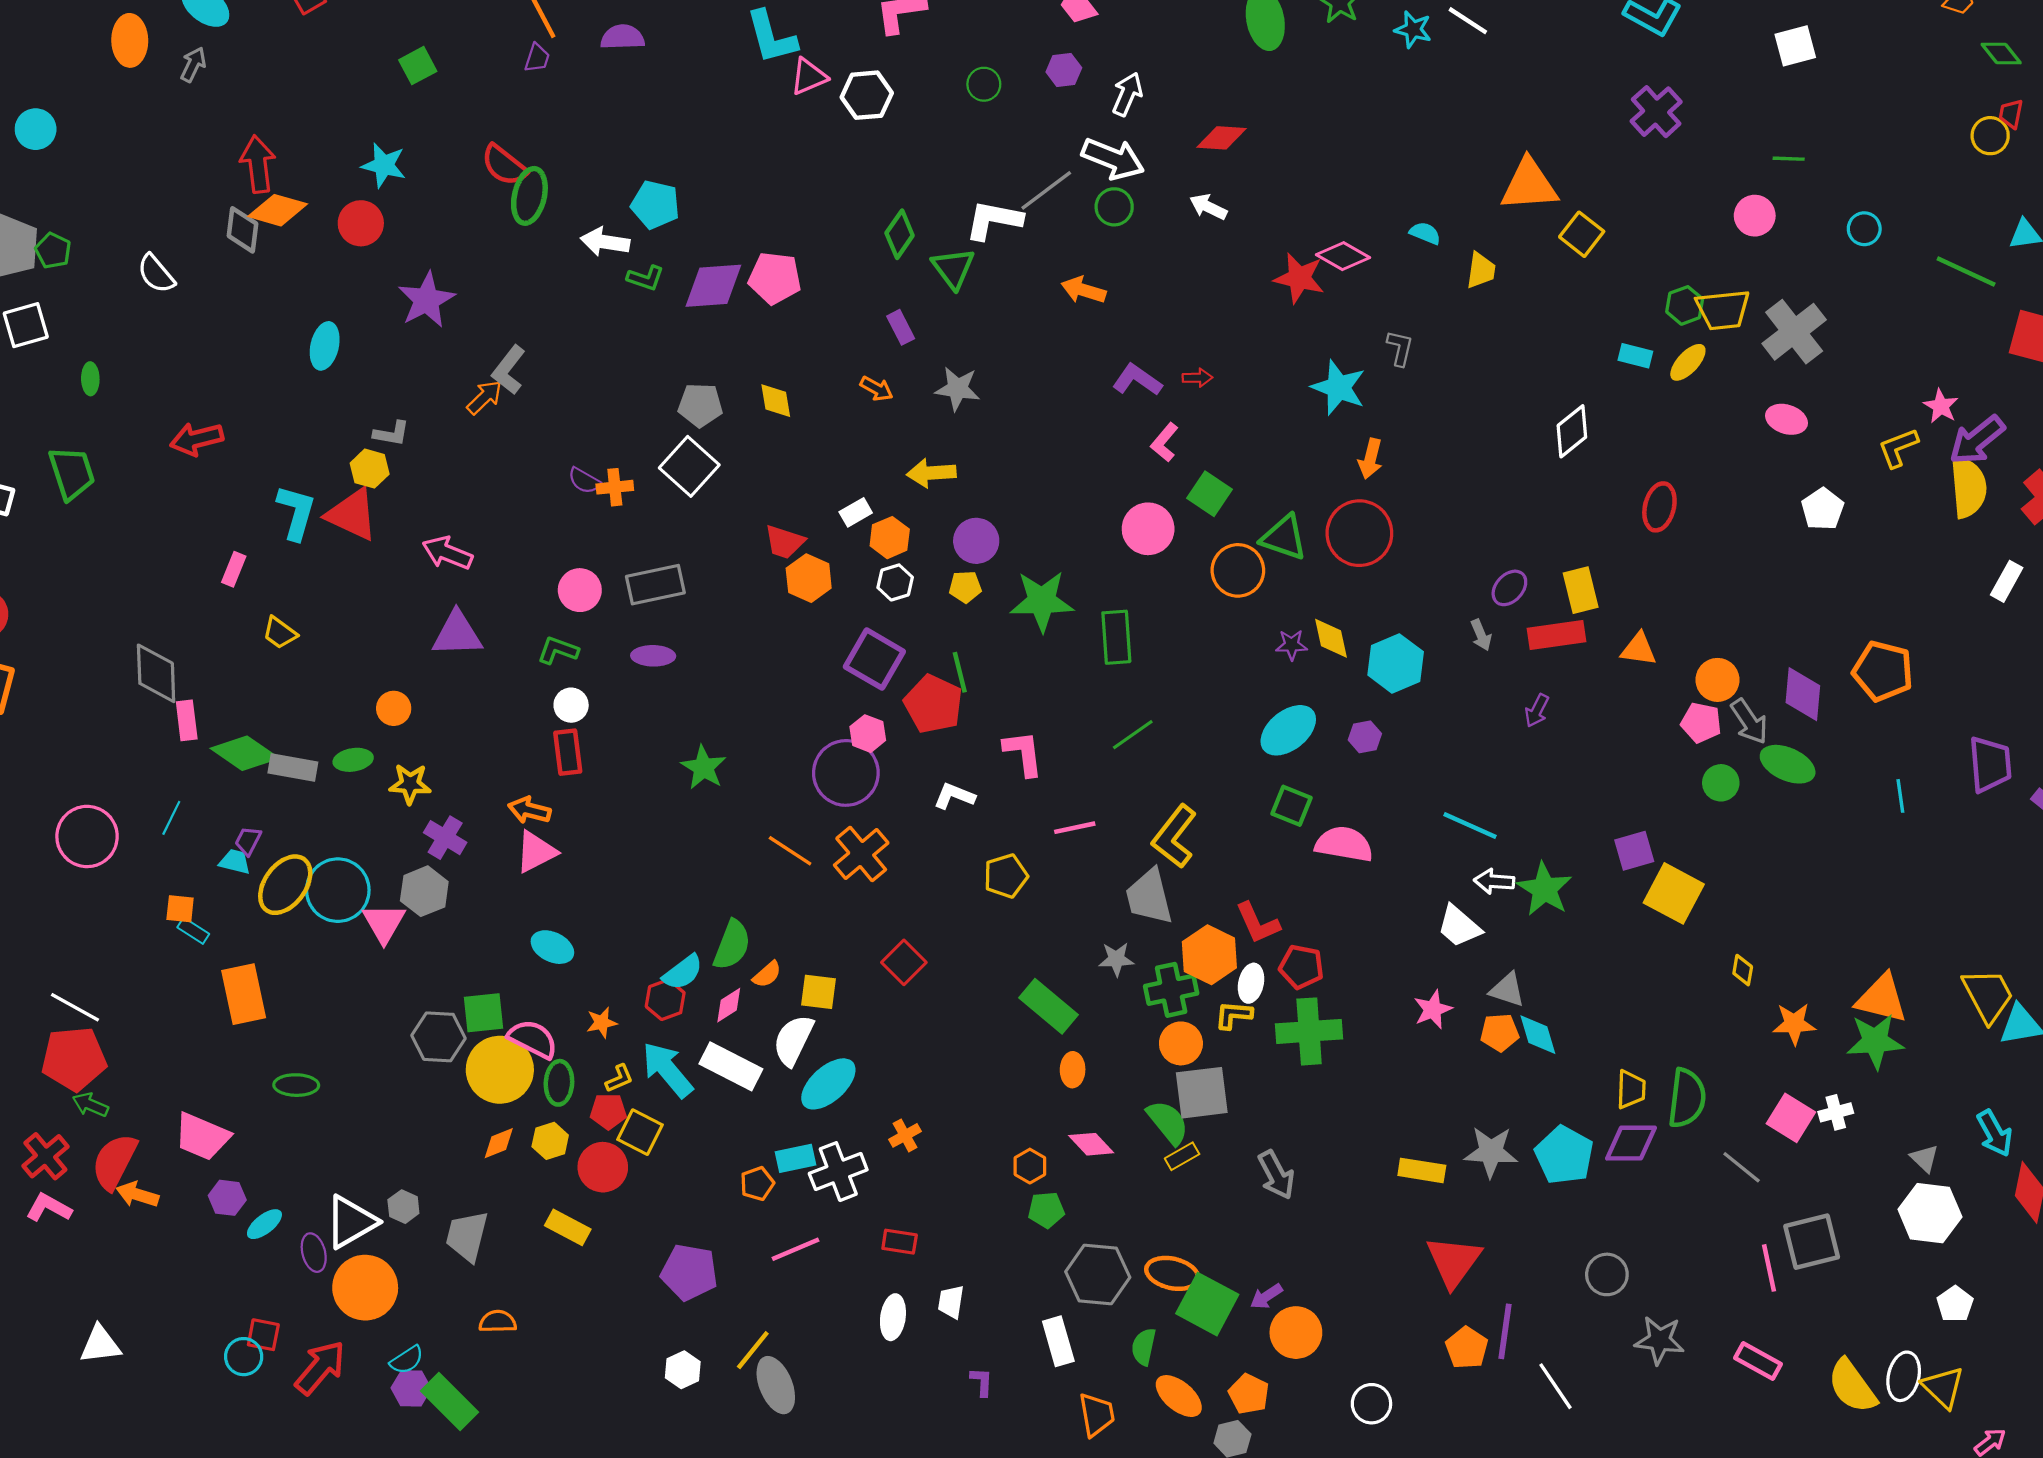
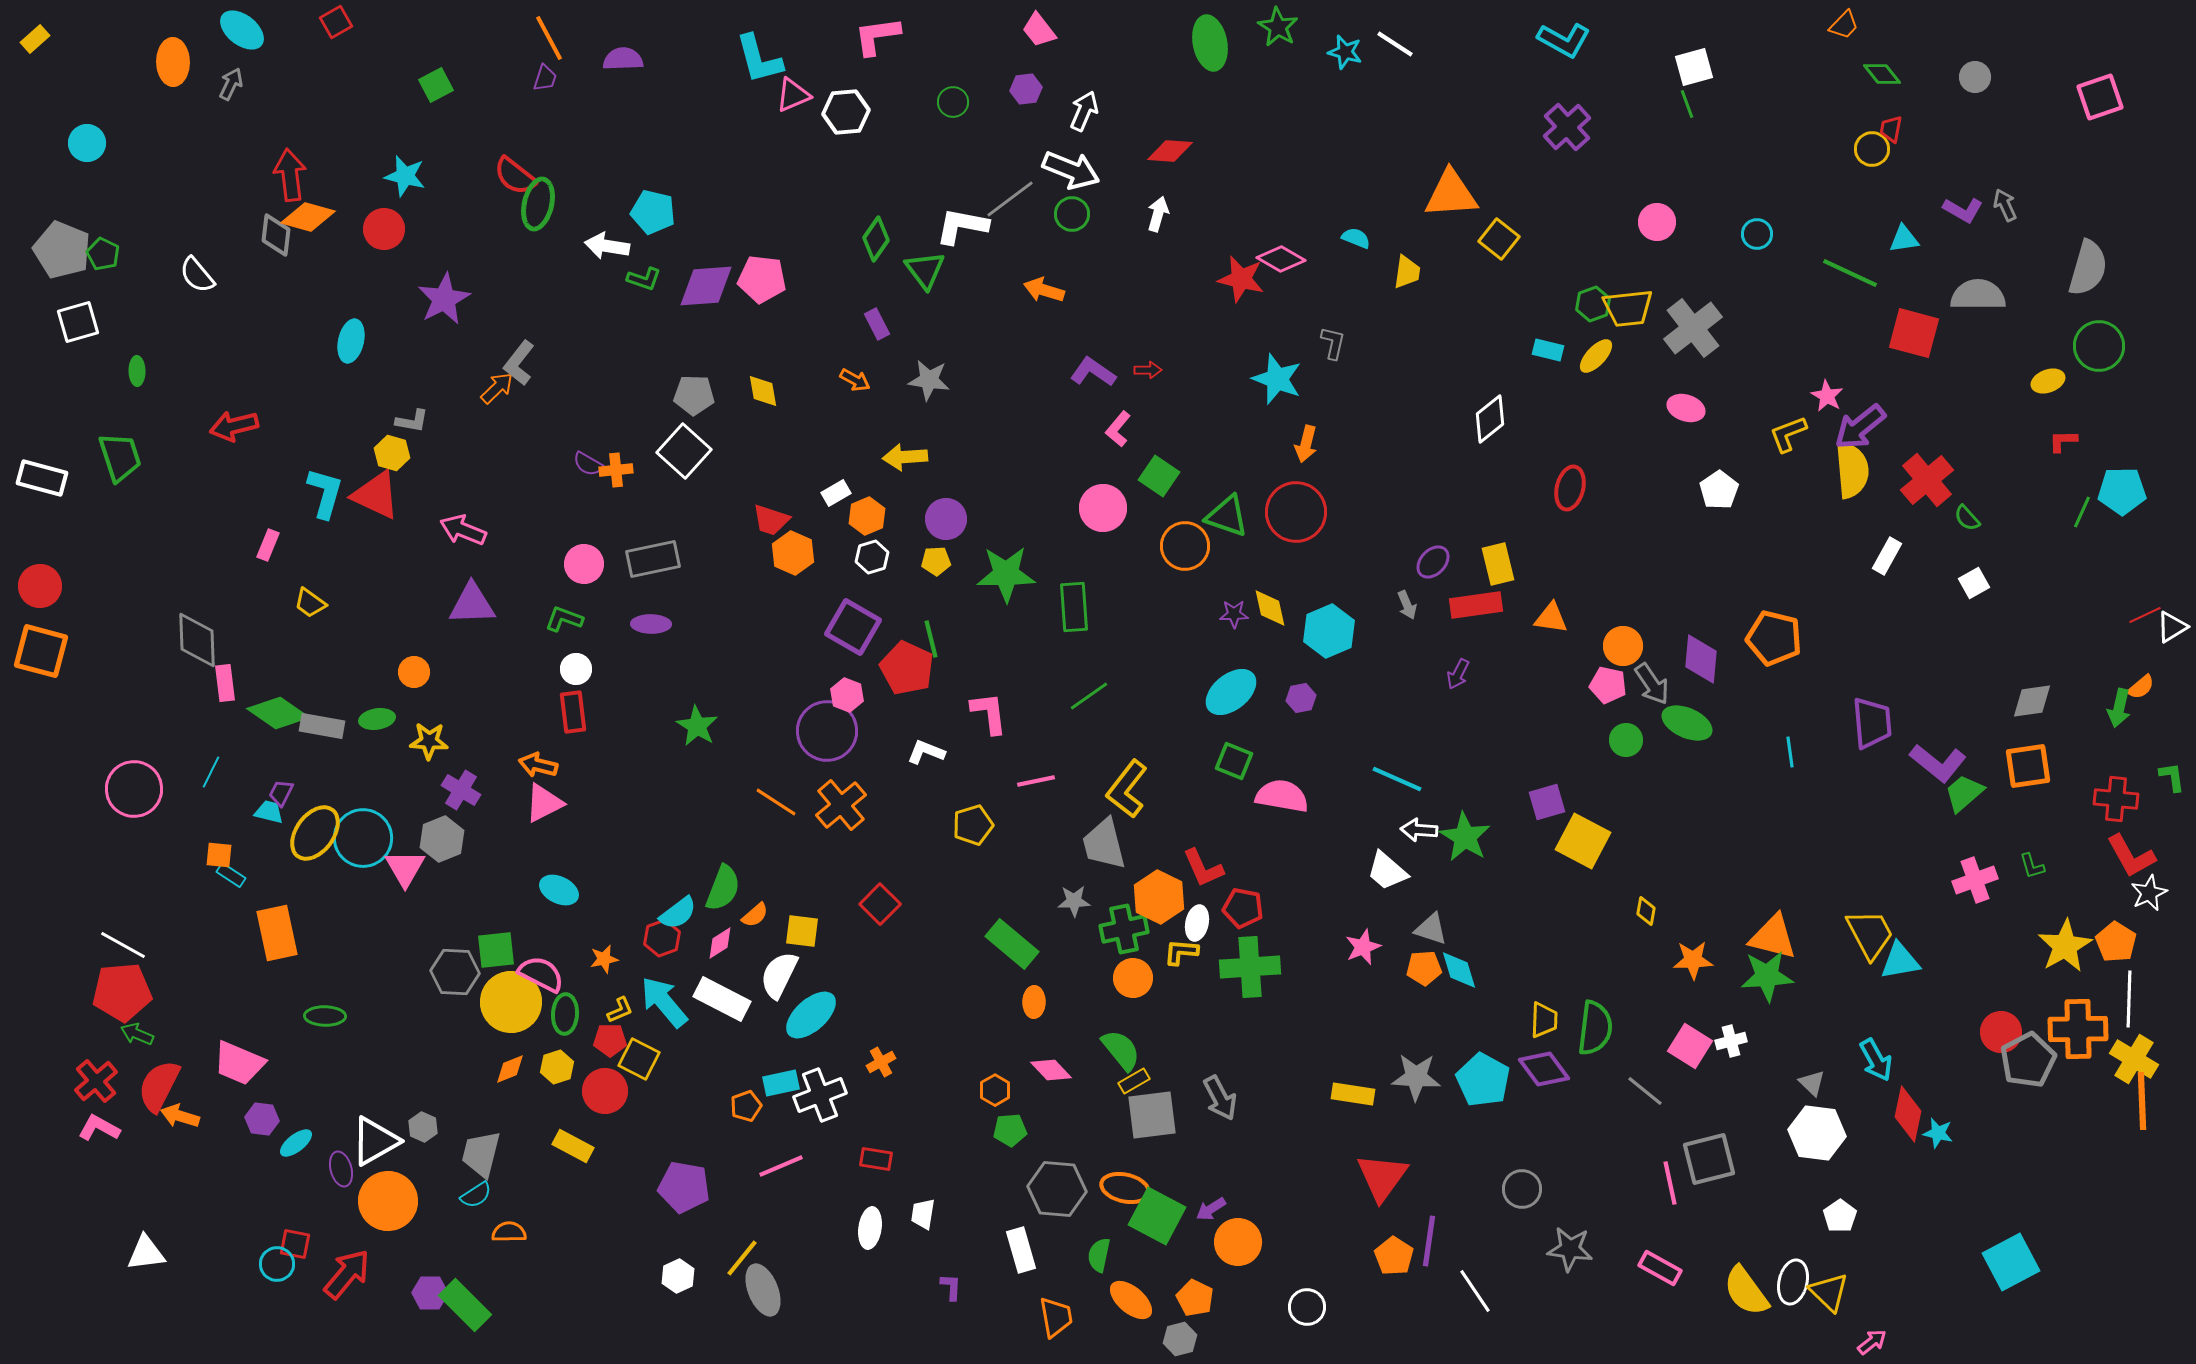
green line: (1789, 159) -> (1687, 104), moved, turned 68
white arrow: (1208, 207) -> (1158, 214), turned 80
gray square: (1202, 1093) -> (1152, 1115), moved
purple diamond: (1631, 1143) -> (1544, 1069), turned 54
cyan semicircle: (407, 1360) -> (476, 1195), moved

